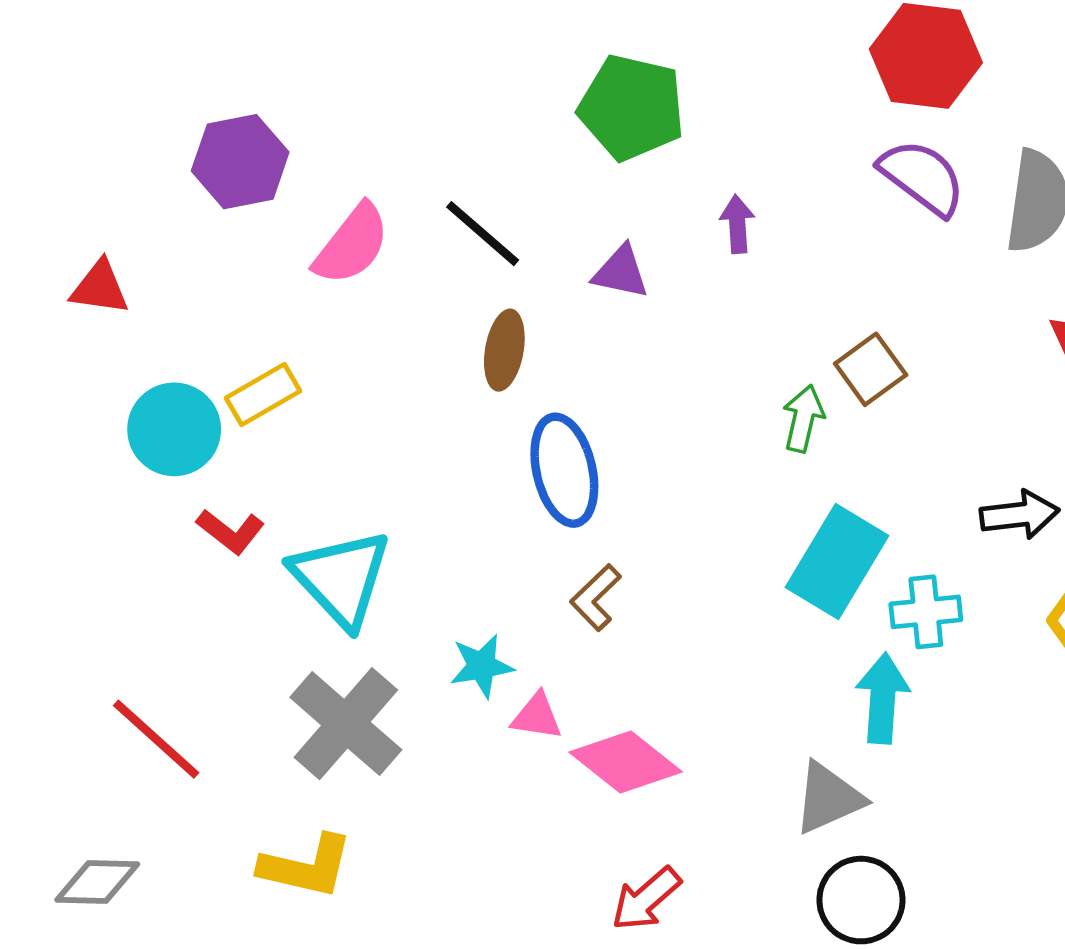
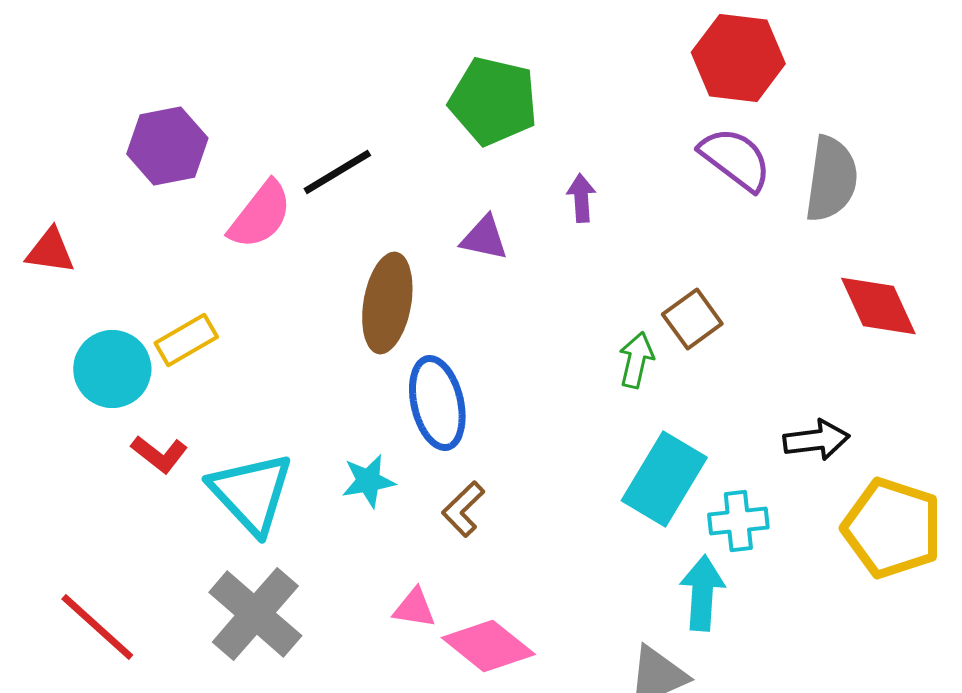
black line: (483, 234) -> (337, 172), moved, turned -72
brown ellipse: (504, 350) -> (387, 303), size x1.5
cyan star: (482, 666) -> (368, 481), moved

